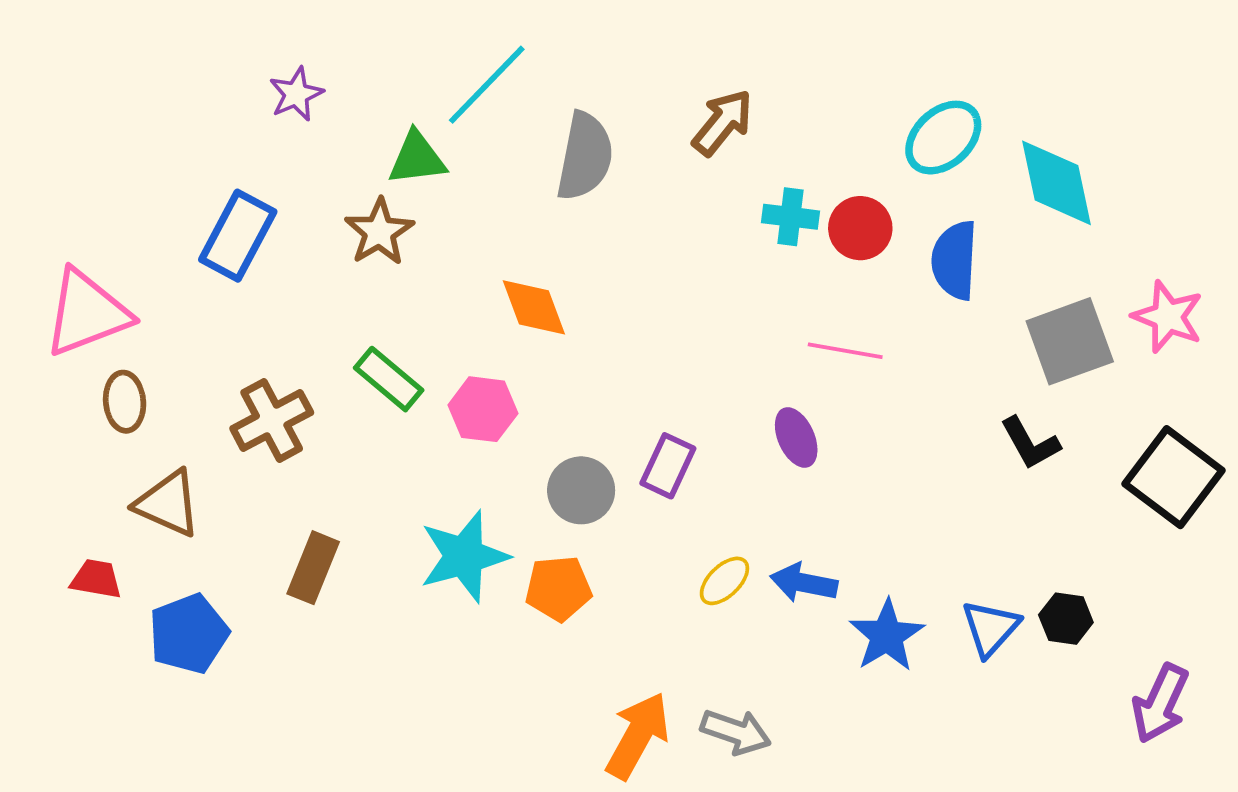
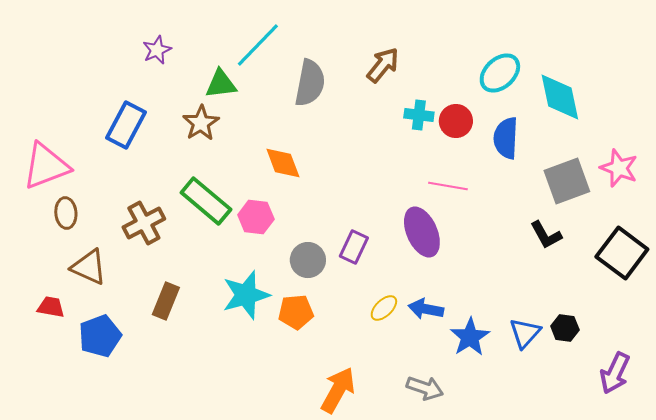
green rectangle: (389, 379) -> (206, 201), size x1.4
purple ellipse: (796, 438) -> (422, 232), size x1.6
gray arrow: (736, 732) -> (425, 388), moved

